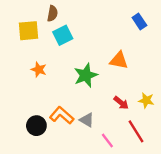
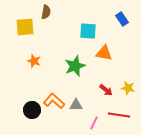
cyan square: (63, 35) -> (88, 31), moved, turned 30
gray triangle: (87, 120) -> (76, 105), turned -32
red line: (136, 131) -> (119, 115), turned -50
pink line: (107, 141) -> (94, 123), turned 64

